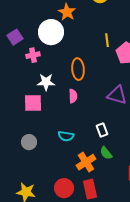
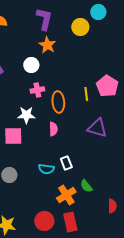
white circle: (51, 32) -> (31, 65), size x0.6
yellow line: (107, 40) -> (86, 94), moved
pink cross: (33, 55) -> (37, 90), moved
white rectangle: (102, 130) -> (66, 163), moved

